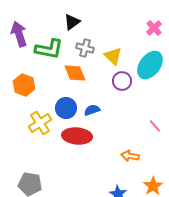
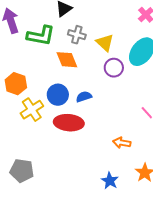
orange hexagon: (24, 85) -> (16, 84), moved

